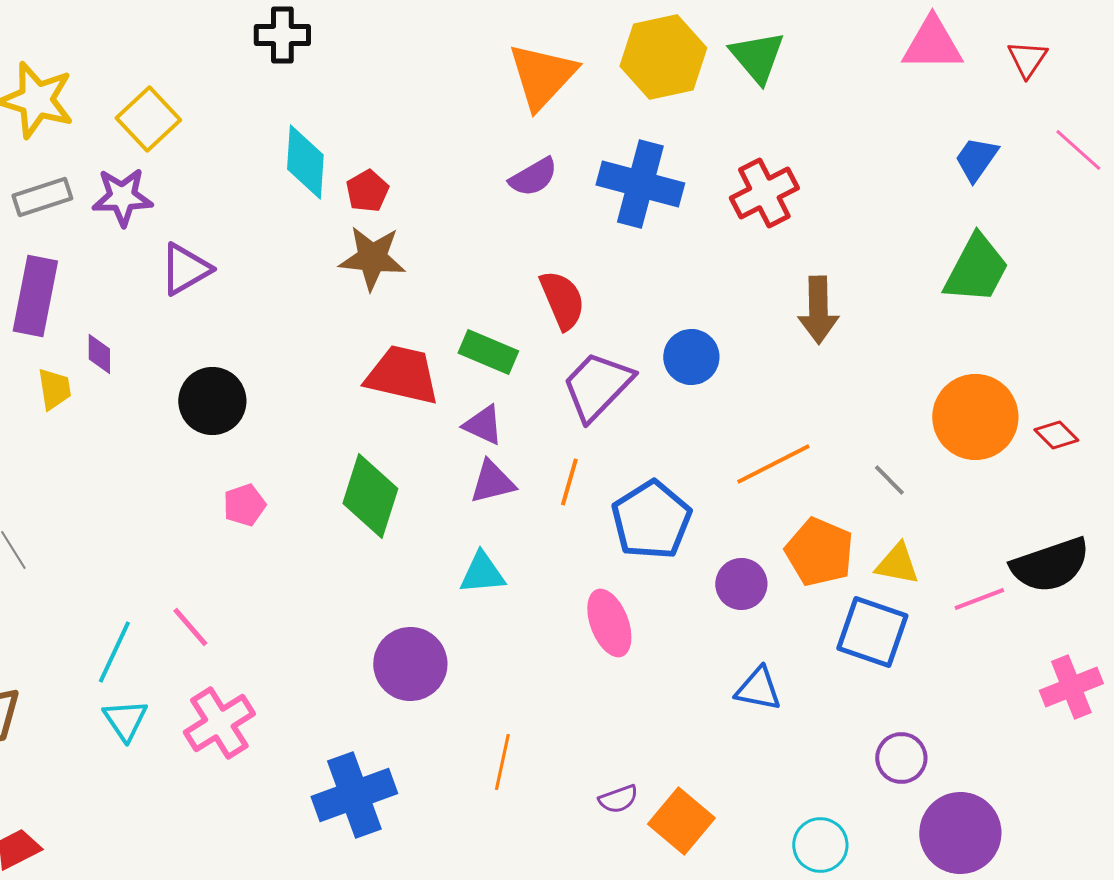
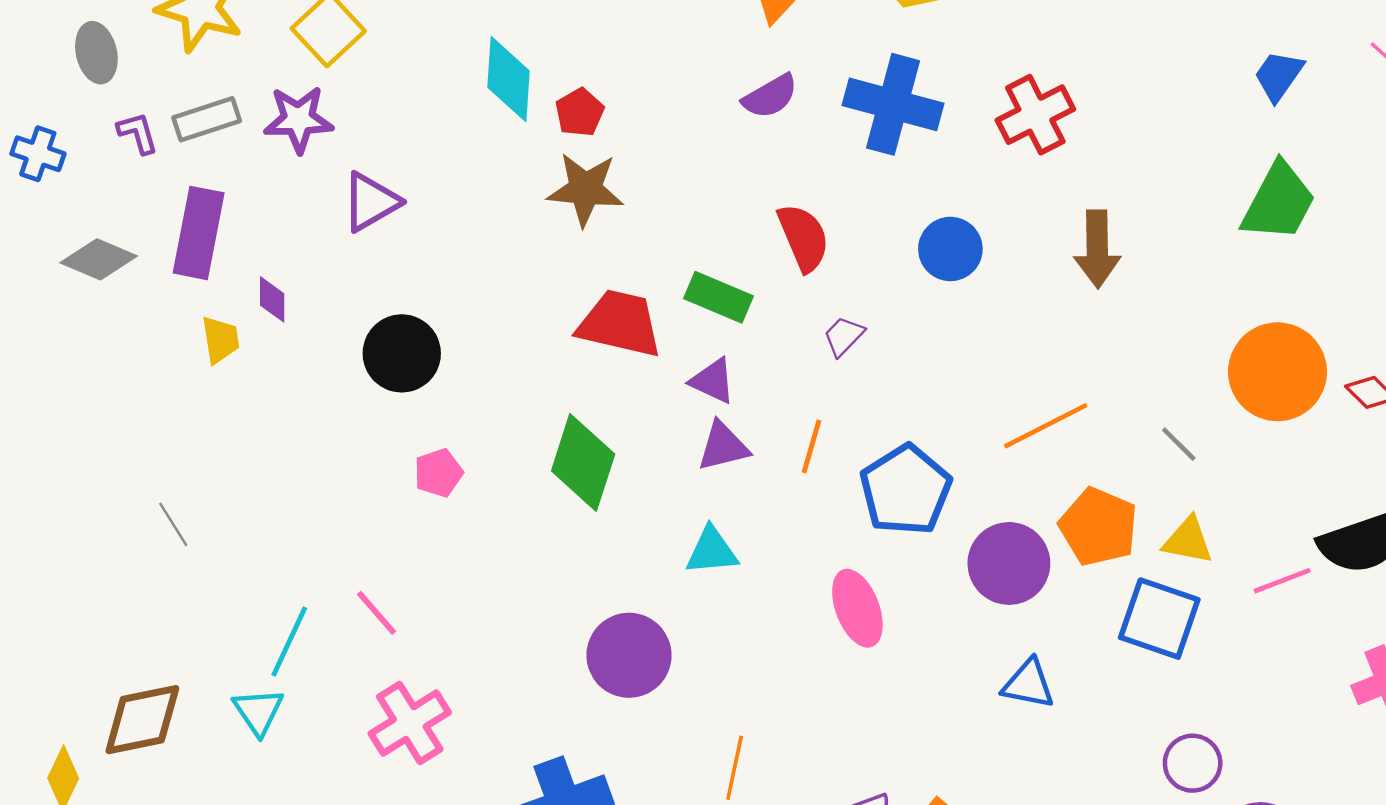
blue circle: (691, 357) -> (950, 249), moved
purple trapezoid: (597, 386) -> (844, 336), size x0.5
purple circle: (741, 584) -> (1009, 563), size x1.4
cyan triangle: (125, 720) -> (258, 712), moved

